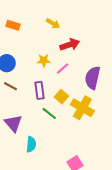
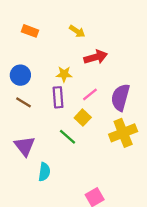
pink line: (63, 69) -> (90, 94), moved
purple rectangle: (39, 90) -> (58, 97), moved
yellow cross: (82, 108) -> (123, 133), moved, turned 35

